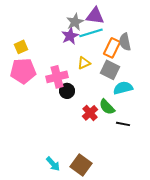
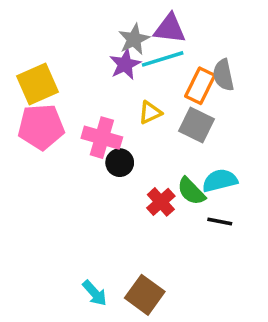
yellow square: (21, 47) -> (38, 84), size x1.6
pink cross: (57, 77) -> (102, 138), turned 30
cyan semicircle: (123, 88) -> (220, 180), moved

